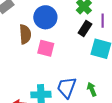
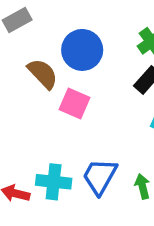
brown semicircle: (25, 34) -> (43, 74), turned -48

